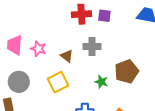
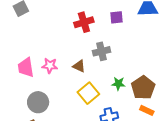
purple square: (104, 16) -> (117, 17), moved
brown pentagon: (127, 71) -> (143, 88), moved
yellow square: (58, 82) -> (88, 93), moved

